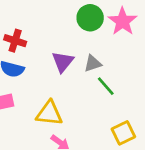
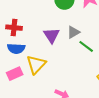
yellow triangle: (49, 113) -> (36, 64), moved, turned -40

